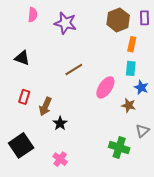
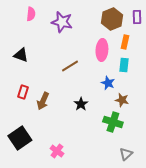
pink ellipse: (105, 87) -> (102, 50), moved, turned -30
blue star: (141, 87) -> (108, 83), moved
black star: (60, 123) -> (81, 104), moved
gray triangle: (142, 131) -> (126, 154), moved
green cross: (119, 148) -> (113, 122), moved

